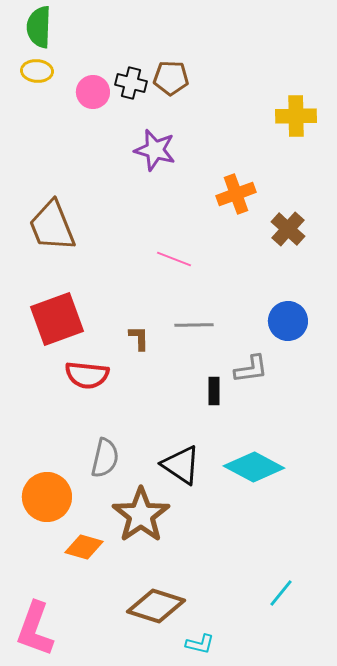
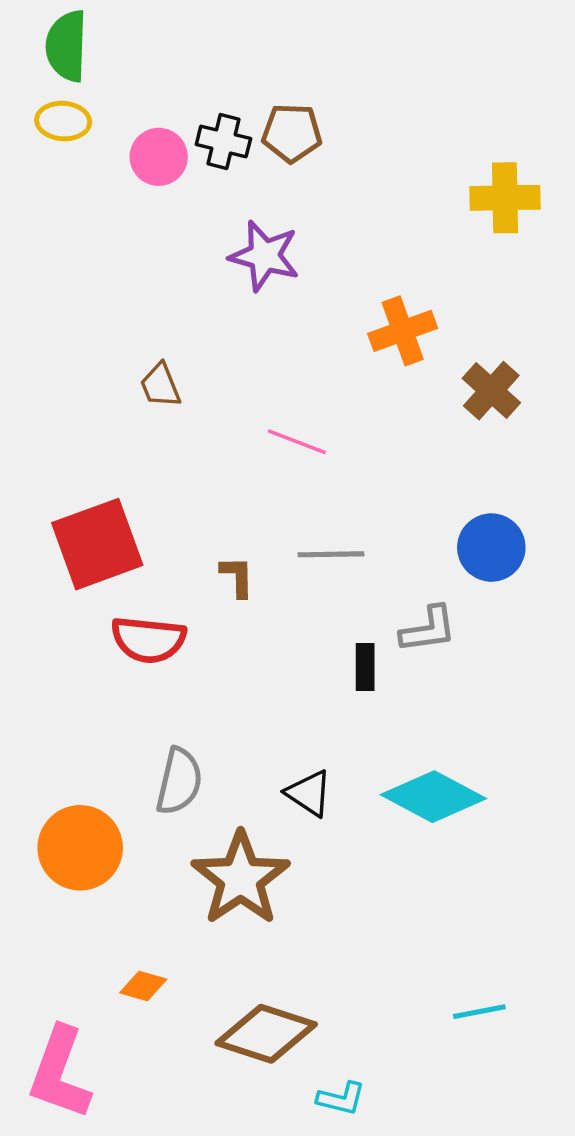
brown trapezoid: (52, 226) -> (160, 385), moved, size x0.5
black triangle: (181, 465) -> (309, 793), size x0.7
orange diamond: (84, 547) -> (143, 986), moved, size x0.7
cyan line: (281, 593) -> (479, 1012), turned 40

